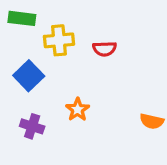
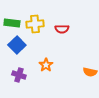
green rectangle: (22, 18) -> (12, 23), moved

